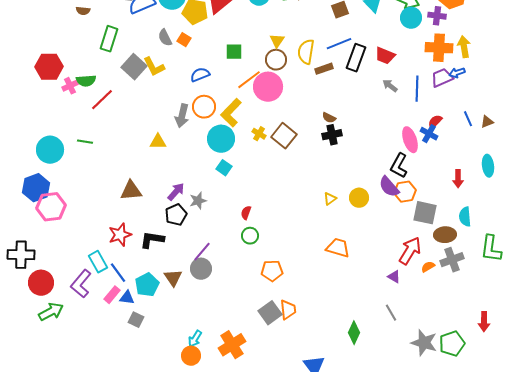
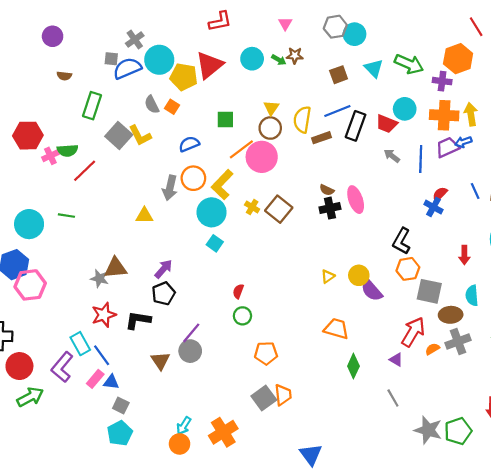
cyan circle: (411, 18) -> (405, 109), moved
pink ellipse: (410, 140) -> (356, 200), moved
purple semicircle: (389, 187) -> (372, 290), moved
gray star: (198, 201) -> (99, 279), moved, turned 30
cyan pentagon: (147, 285) -> (120, 433), moved
green diamond: (354, 333) -> (353, 366), moved

